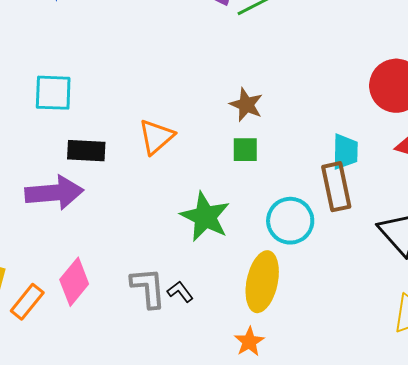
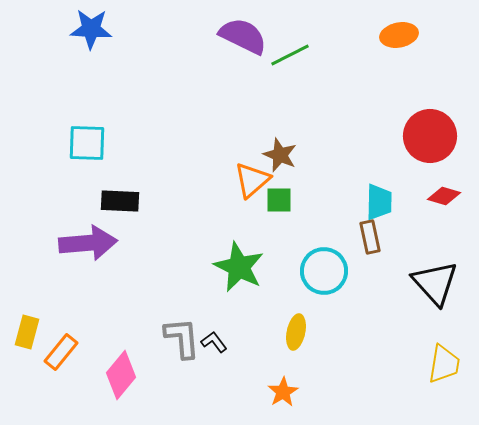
orange triangle: (156, 137) -> (252, 180), moved
brown rectangle: (336, 187) -> (370, 237), size x0.7
pink diamond: (74, 282) -> (121, 375), moved
yellow ellipse: (262, 282) -> (296, 332), size x0.6

